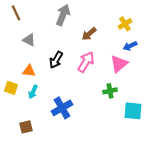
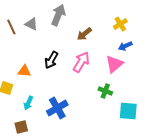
brown line: (16, 13) -> (11, 27), moved
gray triangle: (29, 40) -> (31, 24), moved
green cross: (110, 91) -> (105, 91), turned 32
cyan arrow: (33, 92) -> (28, 103), moved

